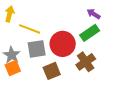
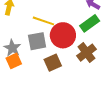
yellow line: (30, 29) -> (43, 21), moved

